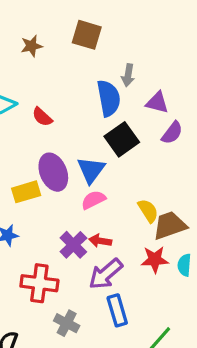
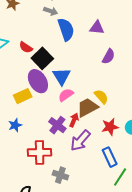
gray arrow: (128, 75) -> (51, 11), moved, turned -72
purple semicircle: (172, 133) -> (108, 56), moved
black square: (122, 139) -> (42, 58), moved
brown trapezoid: (170, 225) -> (87, 107), moved
red arrow: (100, 241) -> (74, 120), turned 112
blue rectangle: (117, 310) -> (110, 157), moved

